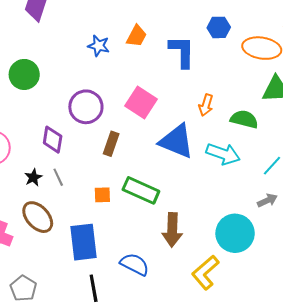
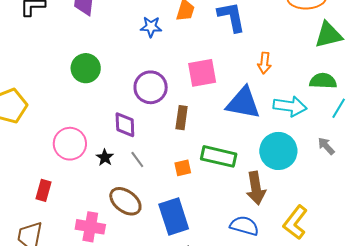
pink square: (141, 102) -> (202, 73), turned -32
green semicircle: (244, 119) -> (323, 81), moved
black star: (33, 177) -> (105, 157), moved
gray arrow: (267, 200) -> (326, 146), moved, turned -96
cyan circle: (235, 233) -> (278, 151), moved
blue semicircle: (135, 264) -> (244, 226), moved

